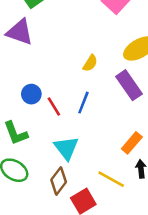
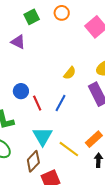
purple triangle: (20, 32) -> (18, 42), size x0.7
yellow line: (111, 179) -> (69, 149), moved

